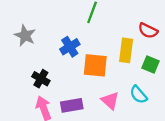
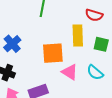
blue cross: (70, 47) -> (12, 44), moved
pink triangle: (110, 101) -> (70, 72), moved

